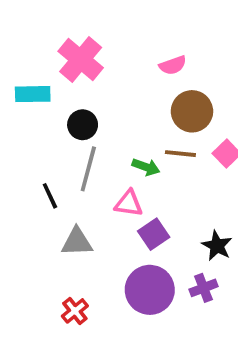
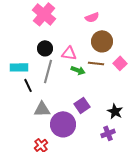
cyan rectangle: (33, 94) -> (19, 67), moved
pink triangle: (129, 203) -> (69, 53), moved
purple circle: (150, 290) -> (63, 124), moved

